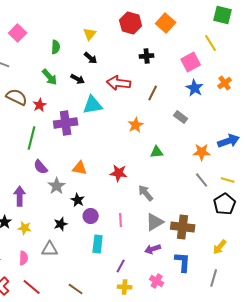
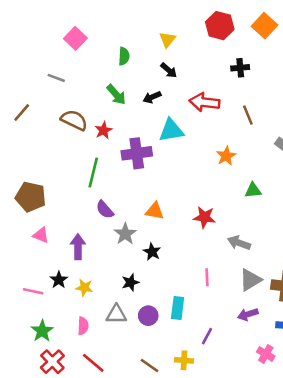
black arrow: (78, 79) -> (152, 97), turned 128
brown line: (153, 93) -> (248, 115), turned -49
gray arrow: (146, 193) -> (239, 243), turned -30
purple circle: (91, 216) -> (148, 316), moved
pink cross: (157, 281) -> (266, 354), moved
yellow cross: (125, 287) -> (184, 360), moved

